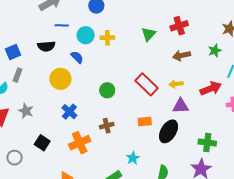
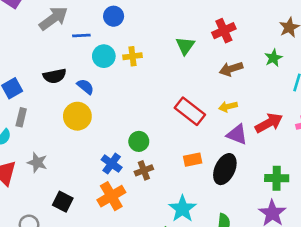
blue line: (62, 25) -> (81, 35), moved
blue semicircle: (77, 57) -> (85, 87), moved
red arrow: (211, 88) -> (269, 123), moved
green circle: (107, 90) -> (139, 141), moved
purple triangle: (181, 106) -> (237, 134), turned 30
blue cross: (69, 112) -> (112, 164), moved
cyan star: (133, 158) -> (182, 209), size x1.5

